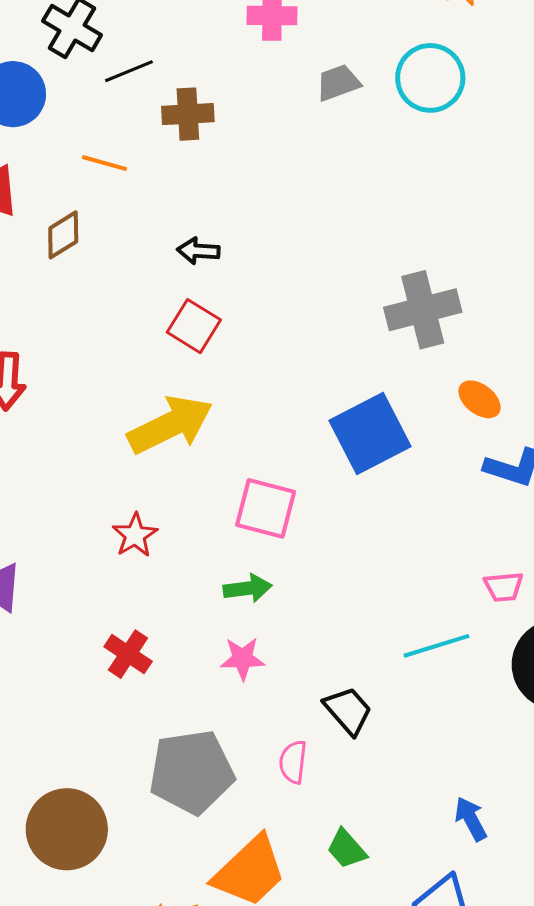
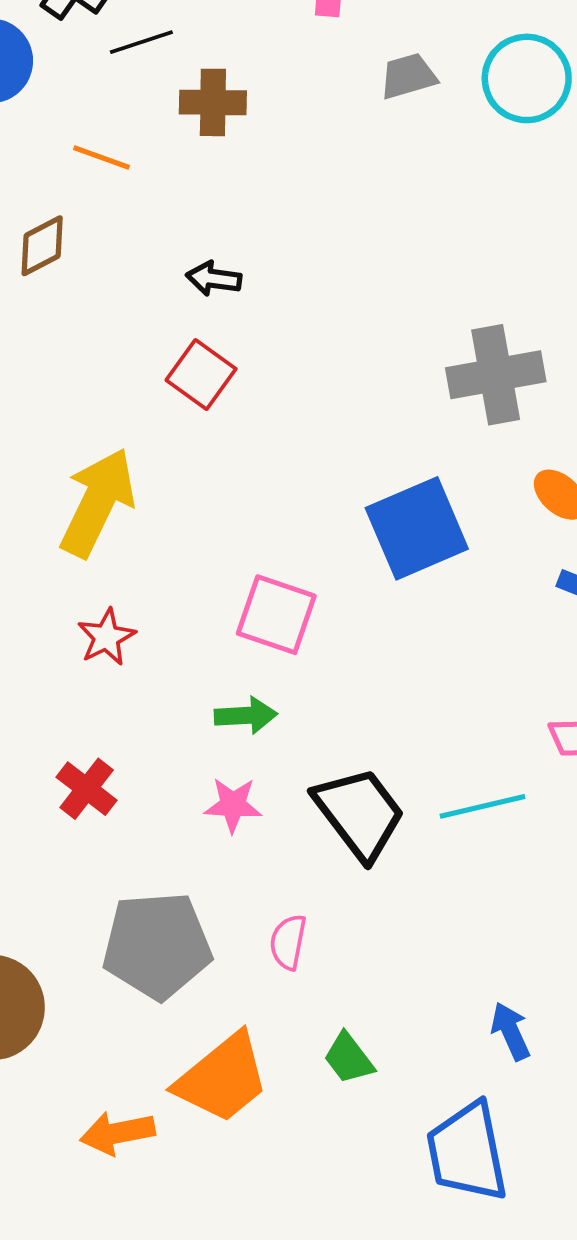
yellow arrow: (170, 425) -> (98, 502), moved, turned -42
black trapezoid: (348, 711) -> (359, 813), moved, size x1.5

